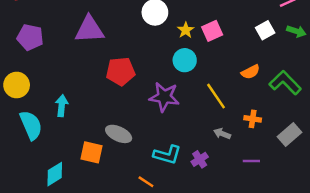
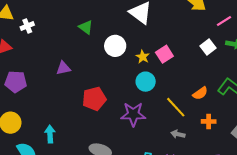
purple triangle: (89, 30) -> (63, 68), size x0.6
orange semicircle: (251, 72) -> (200, 93), moved
gray arrow: (222, 134) -> (178, 134), moved

